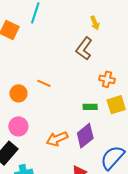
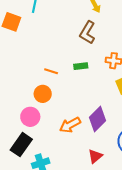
orange circle: (19, 93) -> (43, 94), moved
green rectangle: (90, 107) -> (81, 66), moved

